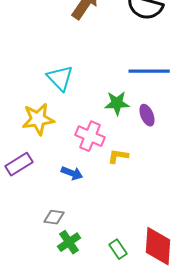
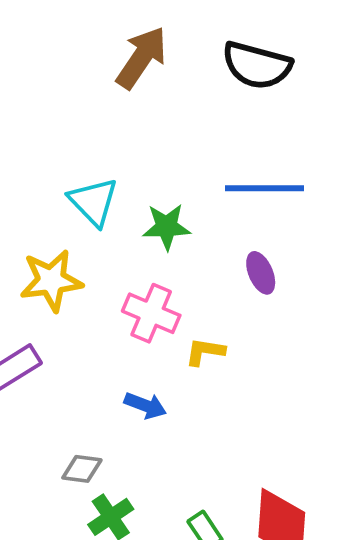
green star: (117, 103) -> (167, 227), moved
blue arrow: (72, 173) -> (145, 405), moved

